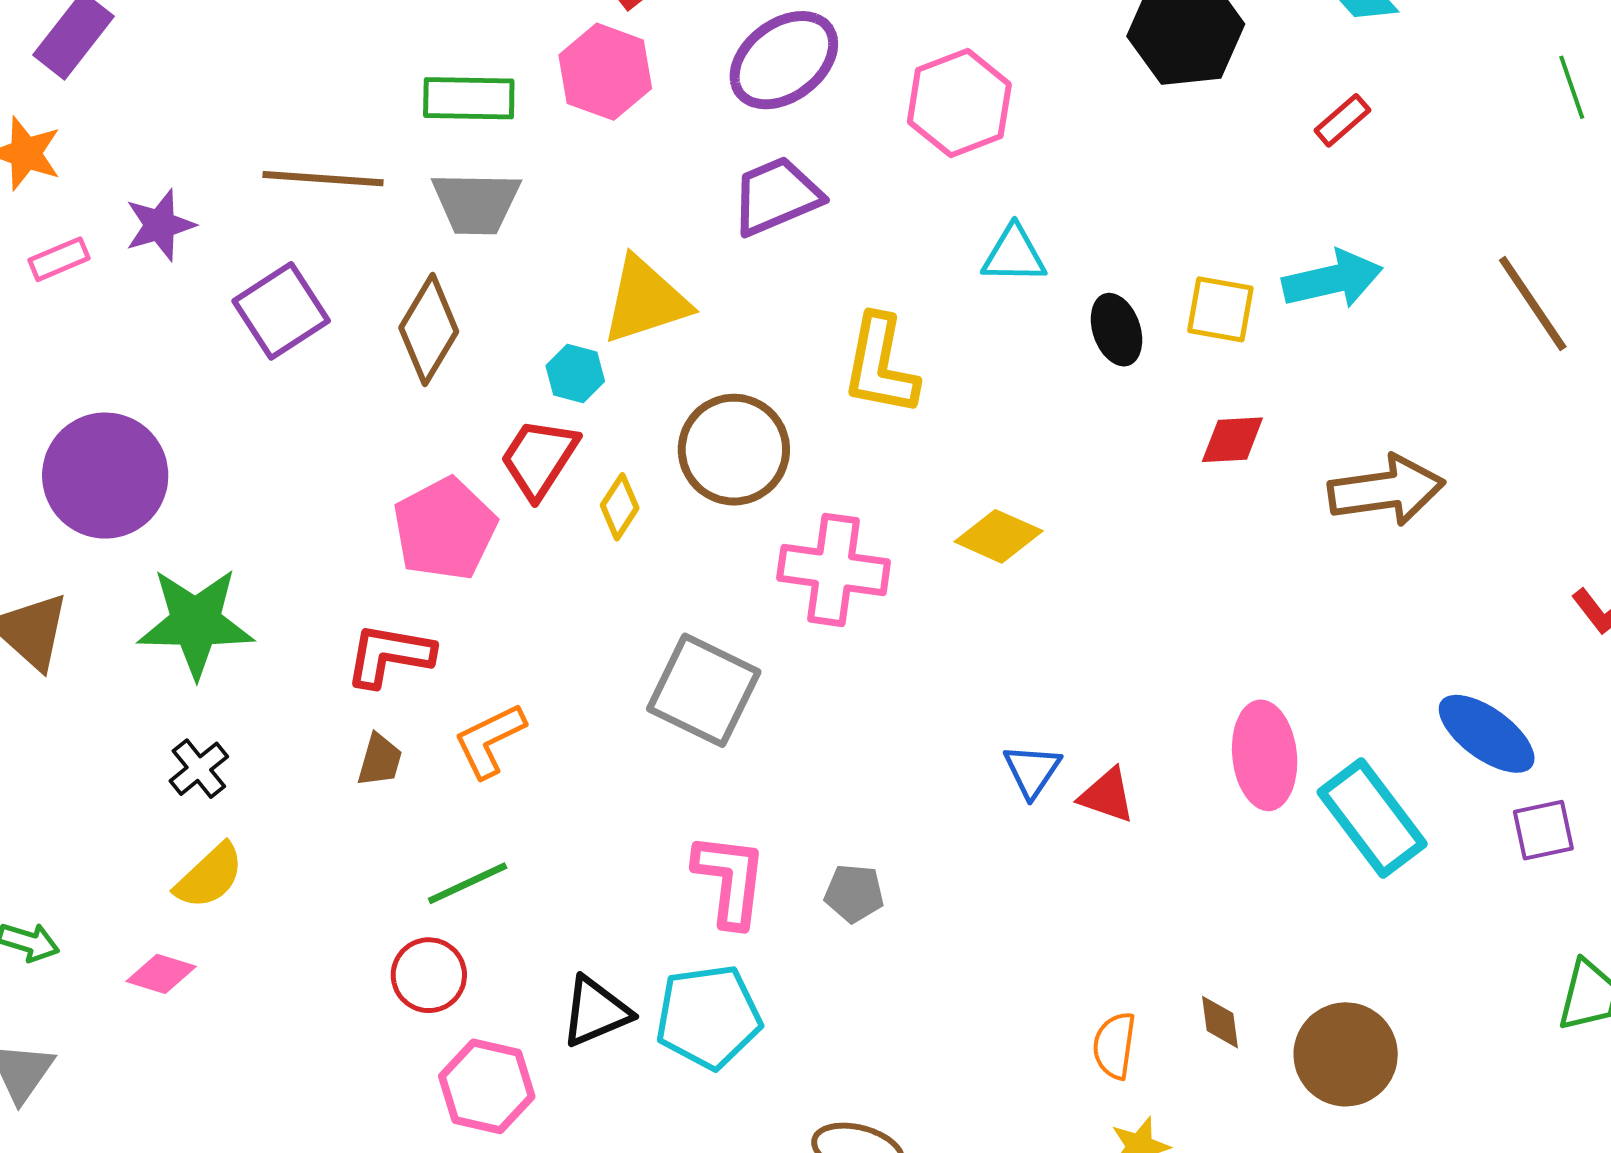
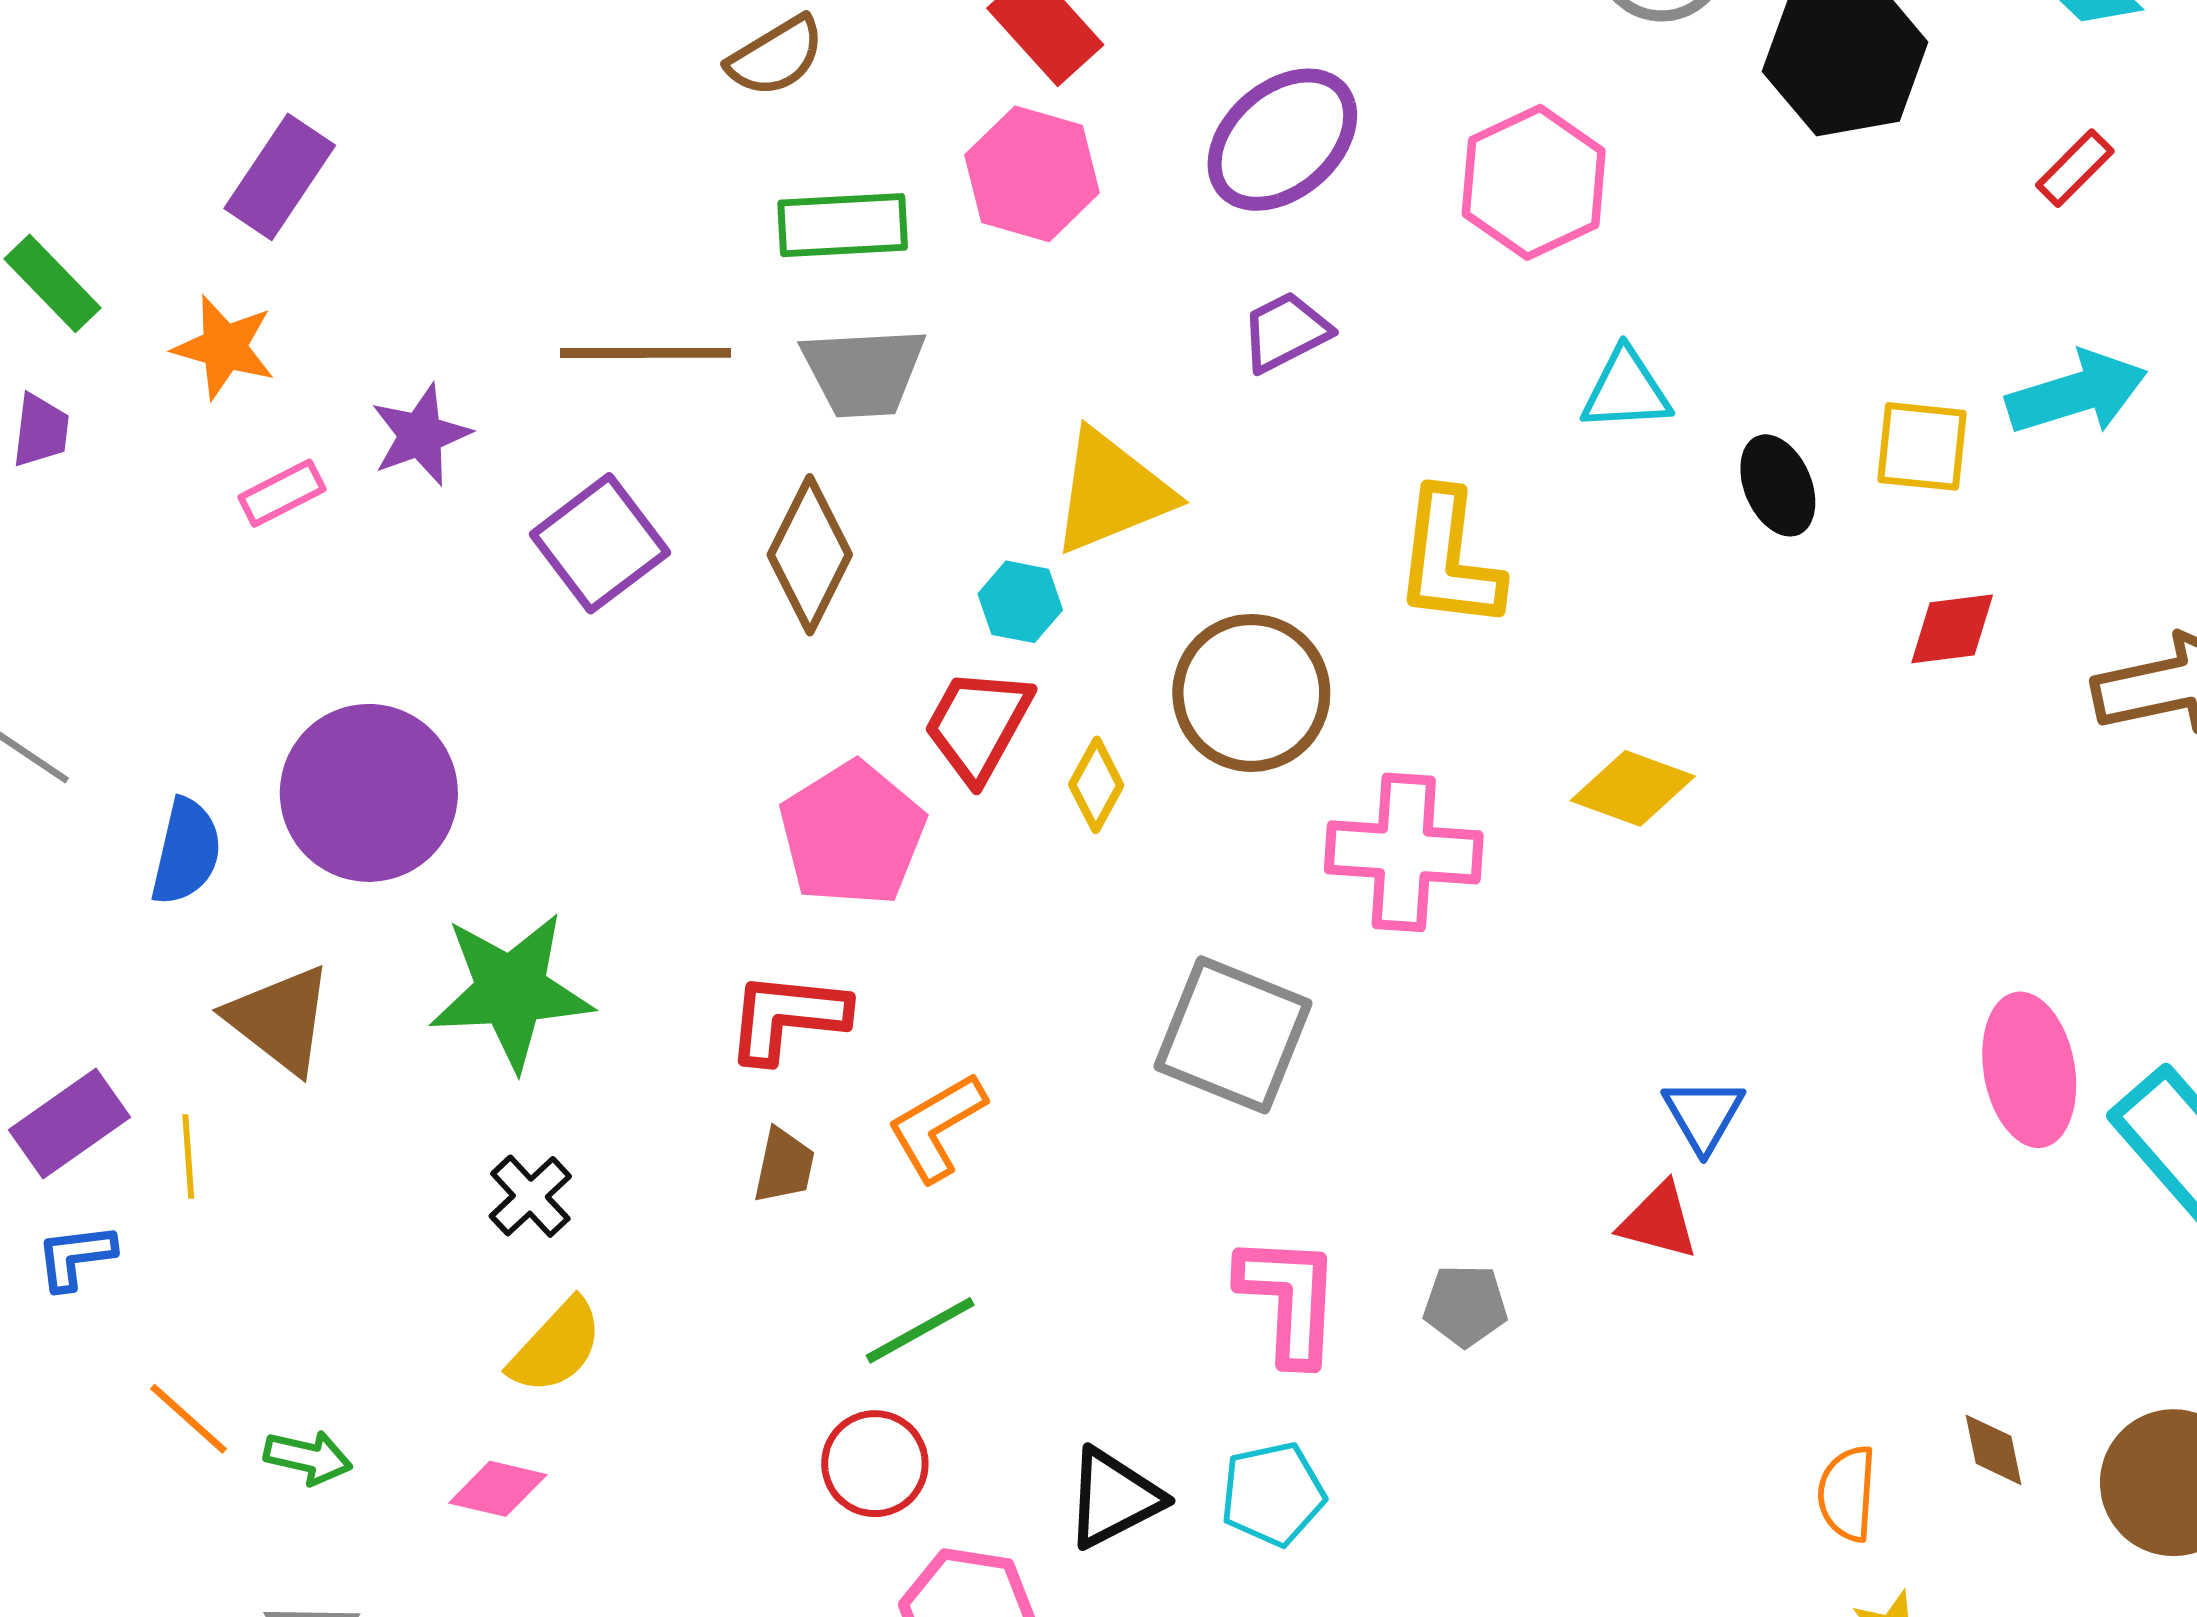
purple trapezoid: (776, 196) -> (1285, 332), size x0.7
red triangle: (1107, 795) -> (1659, 1221), moved
cyan pentagon: (708, 1017) -> (1273, 1494), size x0.7

